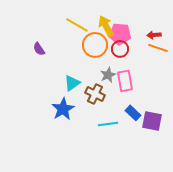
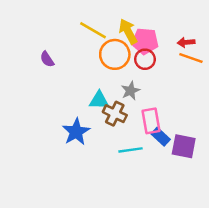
pink rectangle: (125, 81) -> (151, 121), moved
cyan triangle: (72, 83) -> (99, 100), moved, turned 36

